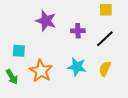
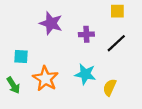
yellow semicircle: (105, 69) -> (110, 87), moved

